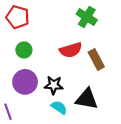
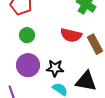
red semicircle: (71, 50) -> (71, 35), turned 30

